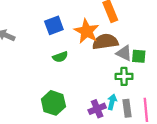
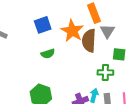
brown semicircle: (105, 42) -> (89, 41), turned -80
gray triangle: (124, 53) -> (107, 31), moved, turned 35

